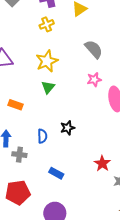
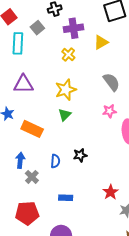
yellow cross: (47, 24) -> (68, 55), turned -32
orange rectangle: (15, 105) -> (32, 129), size x1.5
gray cross: (19, 155) -> (32, 177), turned 32
blue rectangle: (56, 173) -> (66, 198), turned -32

